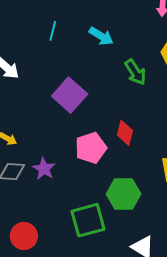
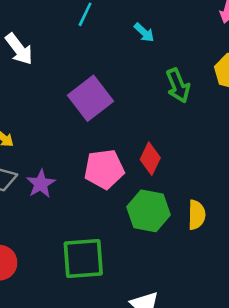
cyan arrow: (101, 36) -> (144, 32), size x0.7
green hexagon: (124, 194) -> (148, 211), moved

